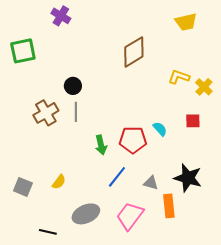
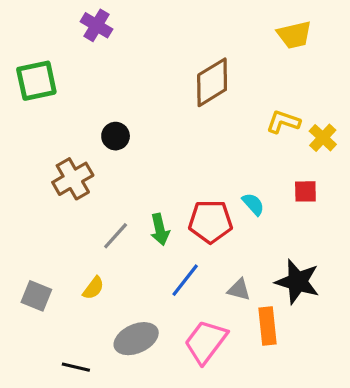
gray line: (76, 112) -> (116, 236), moved, turned 42

